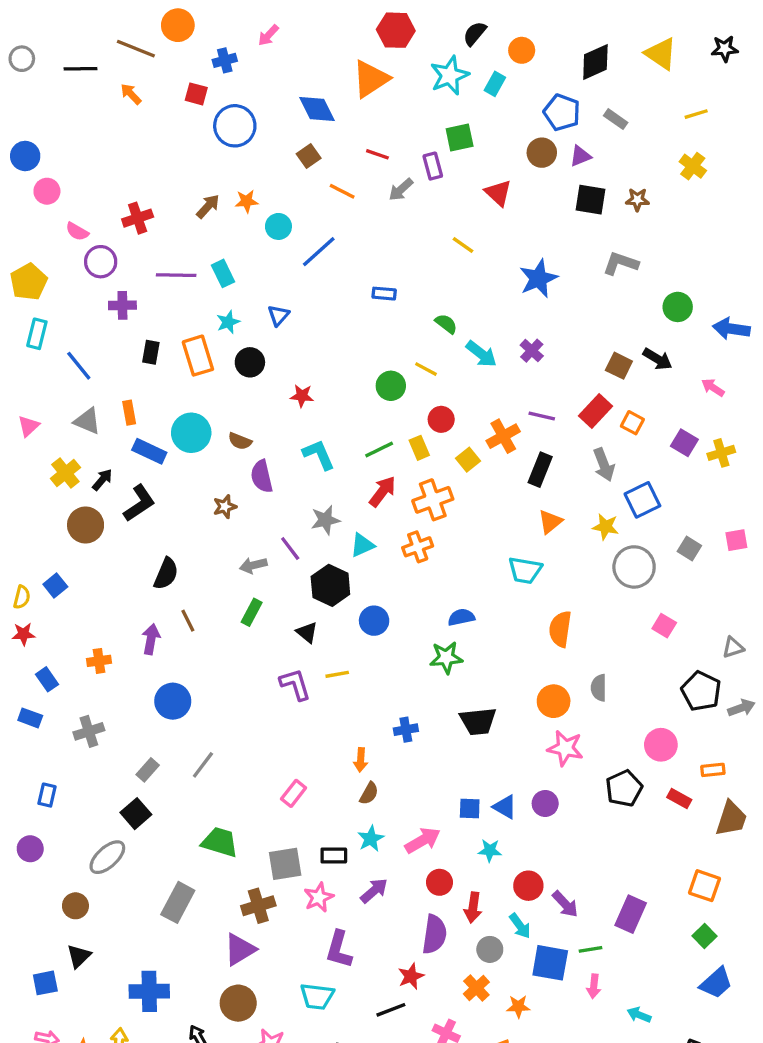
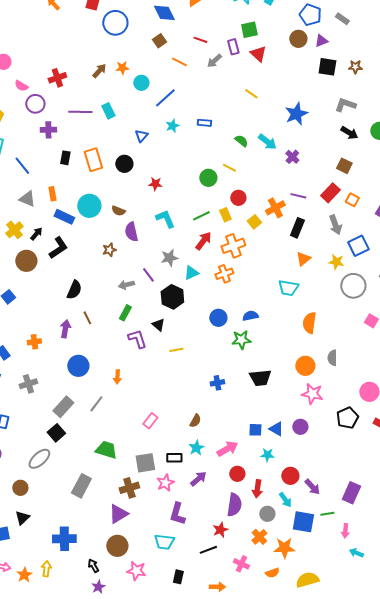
red triangle: (498, 193) -> (258, 54), moved
cyan star: (228, 322) -> (172, 126), moved
cyan arrow: (481, 354) -> (267, 142), moved
black arrow: (658, 359) -> (349, 133), moved
blue circle: (374, 621) -> (218, 318), moved
purple L-shape: (295, 684) -> (137, 339), moved
orange arrow: (361, 760) -> (117, 377), moved
gray rectangle: (148, 770) -> (63, 407), size x1.5
pink arrow: (594, 986) -> (345, 531), moved
orange star: (518, 1006) -> (284, 548), size x1.5

